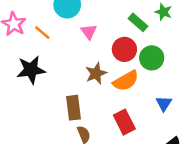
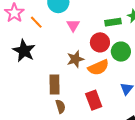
green rectangle: (138, 22) -> (113, 22), turned -56
black star: (31, 70) -> (24, 51), turned 30

